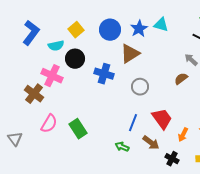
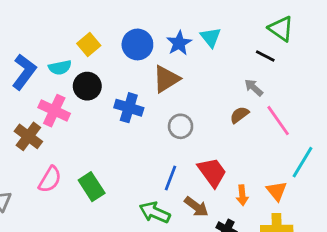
cyan triangle: (161, 25) -> (211, 37), turned 35
blue L-shape: (31, 33) -> (24, 72), moved
orange arrow: (183, 135) -> (242, 195), turned -32
green arrow: (122, 147) -> (155, 212), size x1.5

